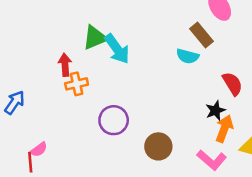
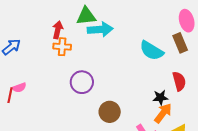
brown rectangle: (201, 35) -> (180, 43), moved
cyan arrow: (117, 49) -> (100, 29), turned -75
cyan semicircle: (188, 56) -> (152, 51), size x1.4

